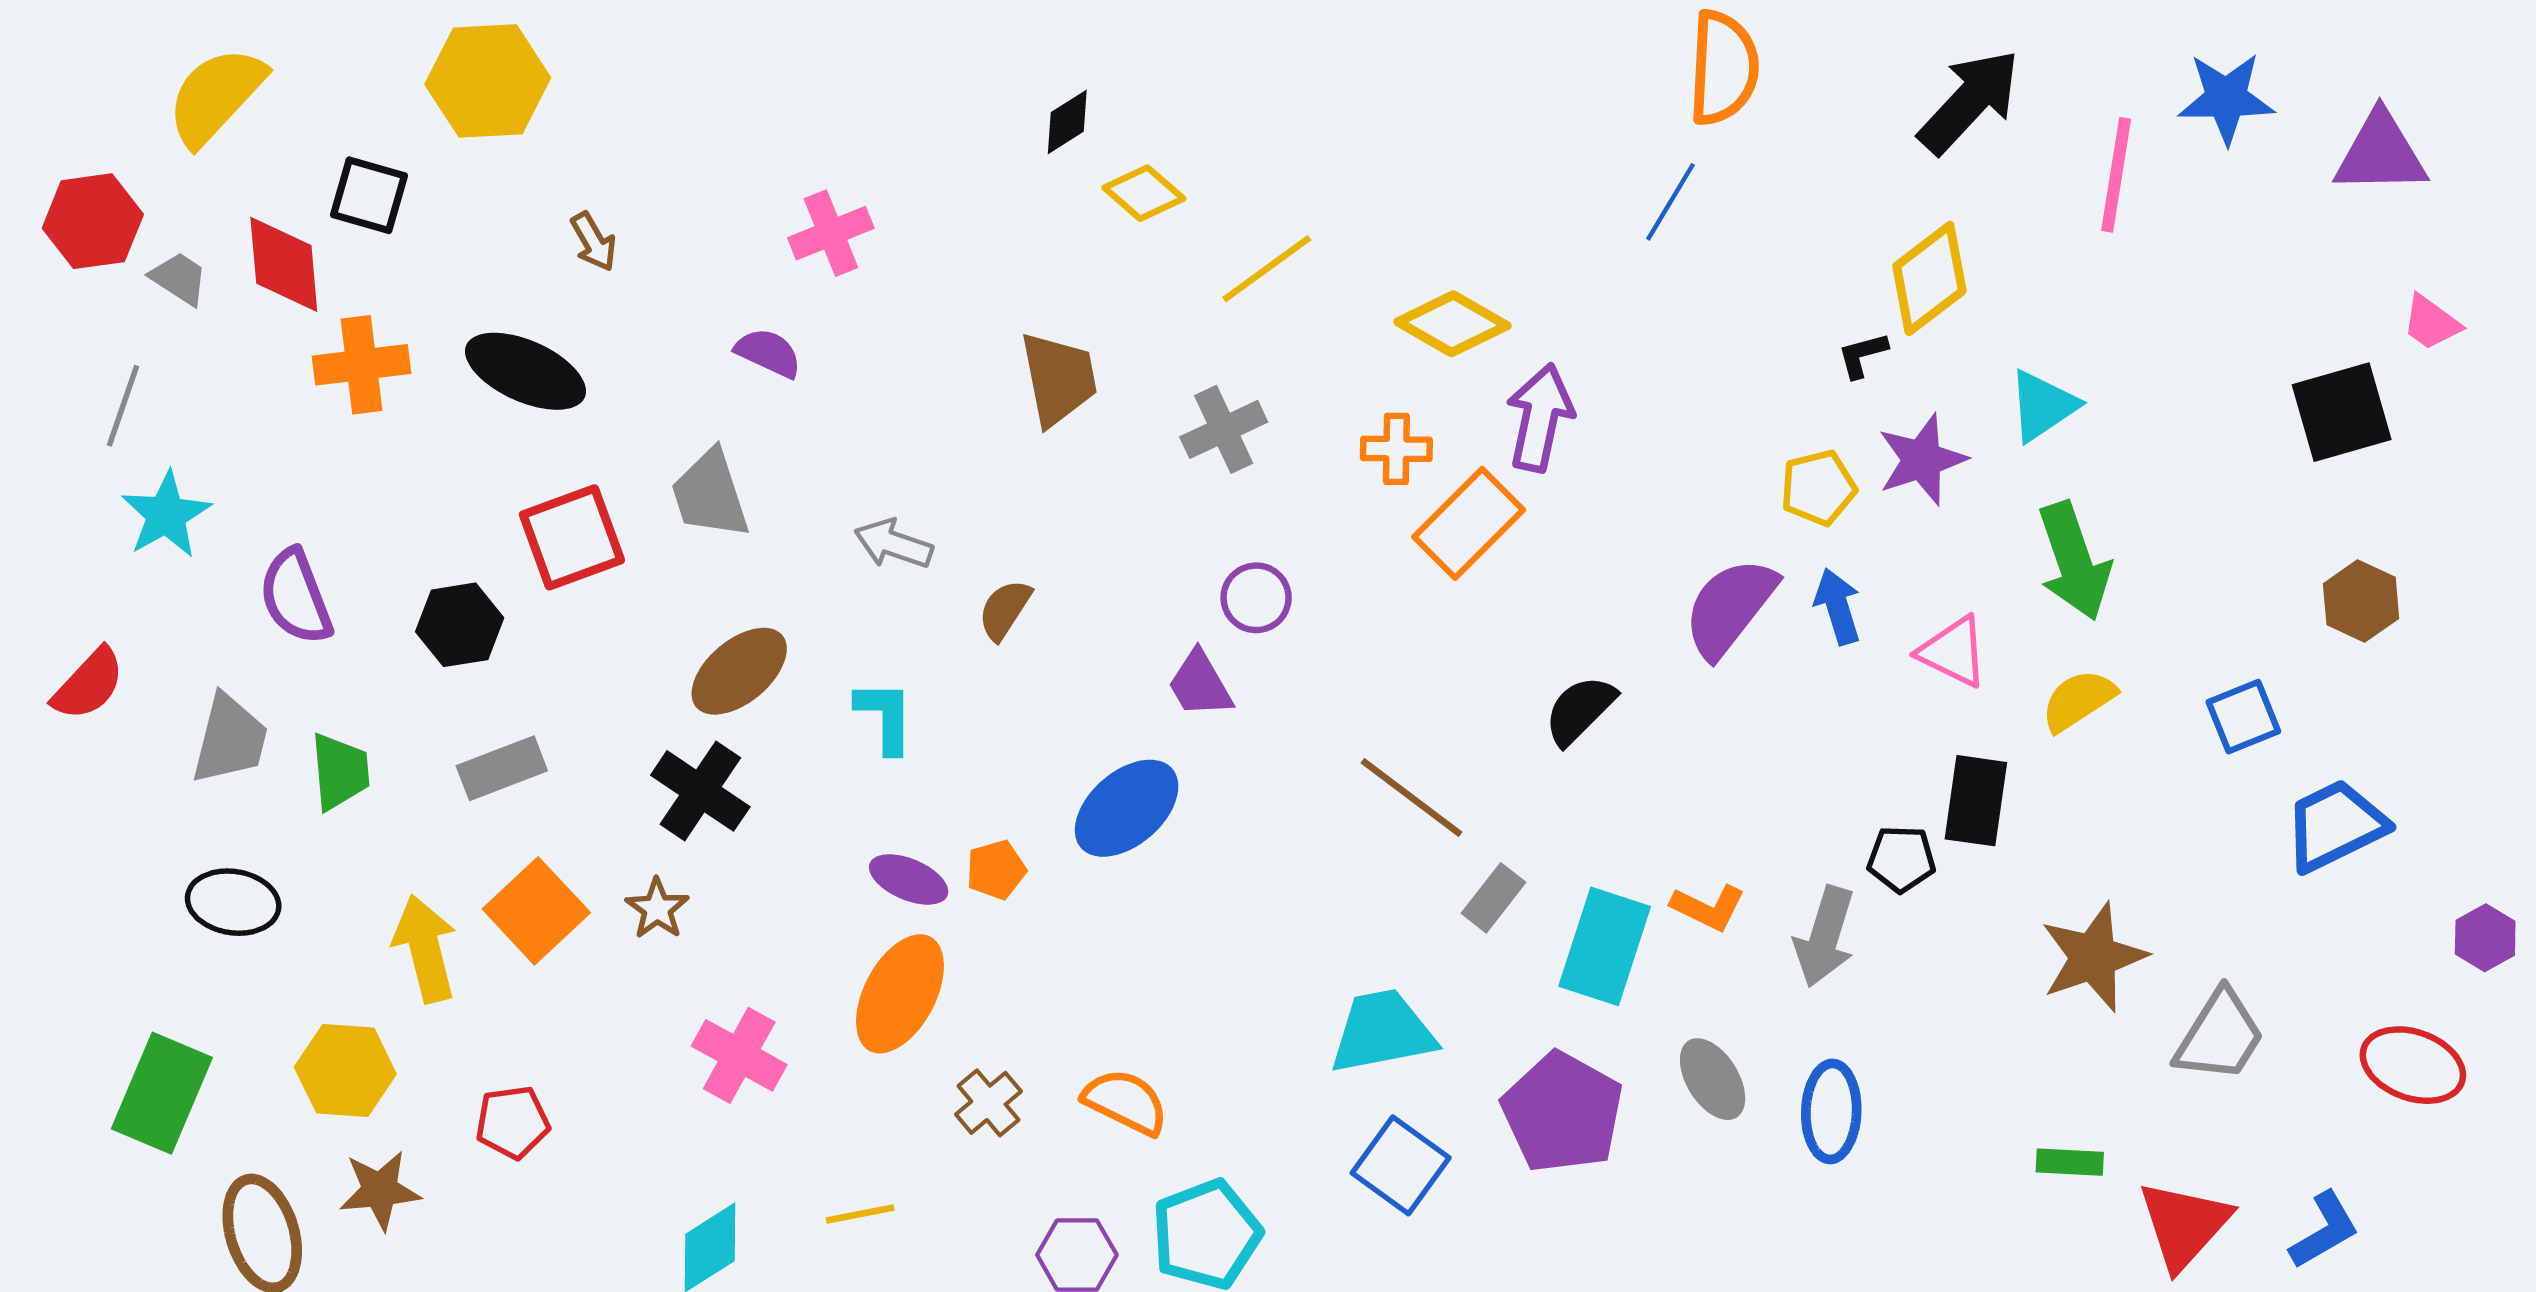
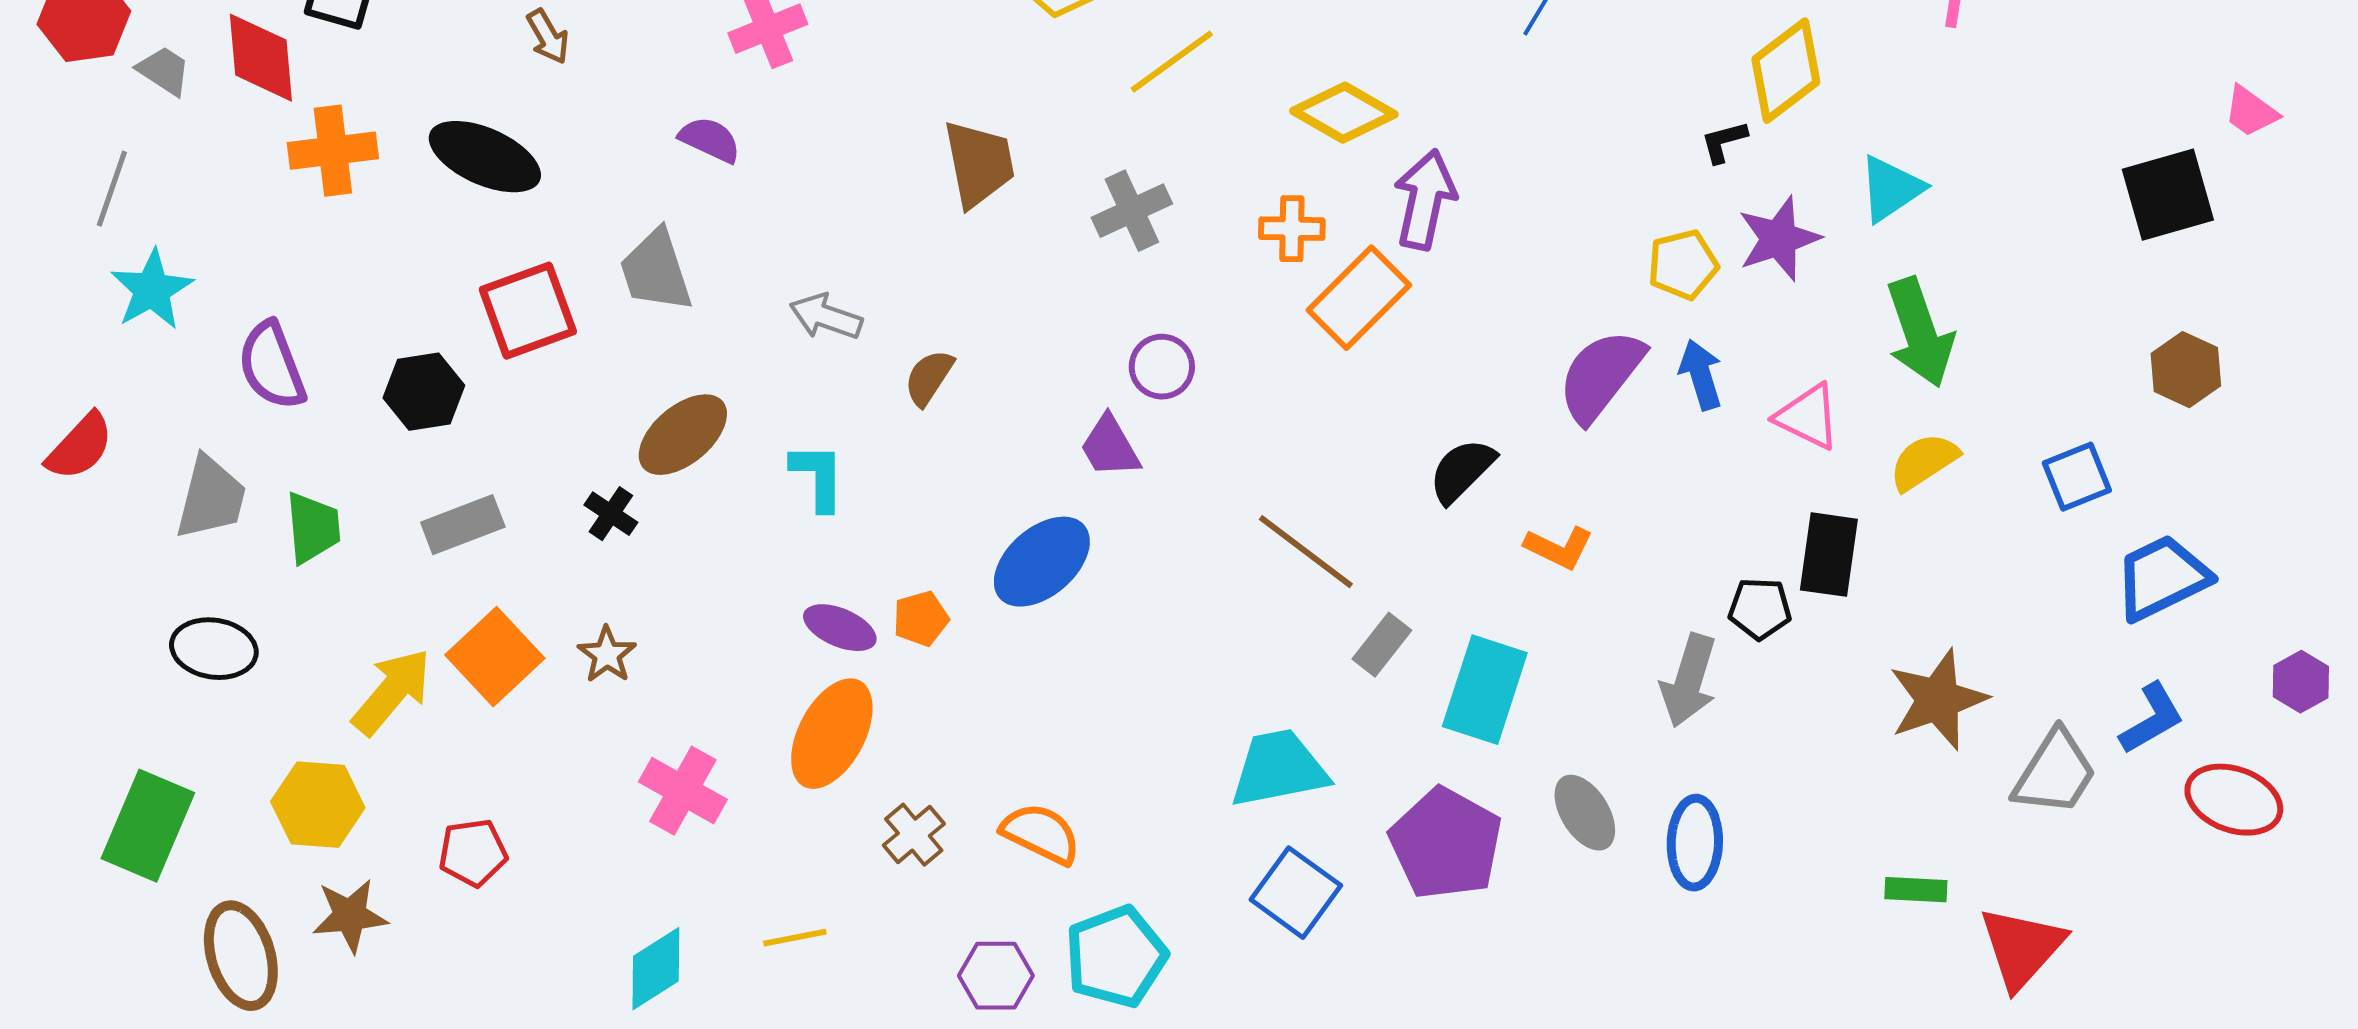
black cross: (700, 791) -> (611, 514), moved, size x0.6
orange L-shape: (1708, 908) -> (1559, 548), moved
yellow arrow: (425, 949) -> (392, 692), turned 54
blue L-shape: (2324, 1230) -> (2152, 719), moved

